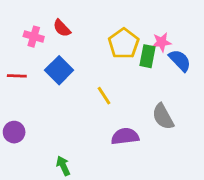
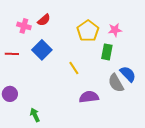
red semicircle: (62, 28) -> (44, 20), turned -88
green rectangle: (148, 56) -> (107, 52), moved
blue semicircle: (180, 60) -> (128, 74), moved
green arrow: (63, 166) -> (35, 115), moved

